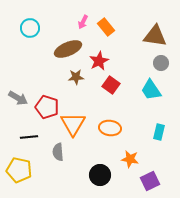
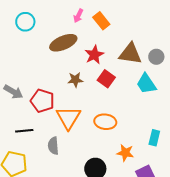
brown triangle: (155, 36) -> (130, 54), moved
brown star: (76, 77) -> (75, 80), moved
cyan rectangle: (159, 132) -> (154, 138), moved

